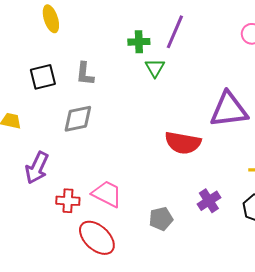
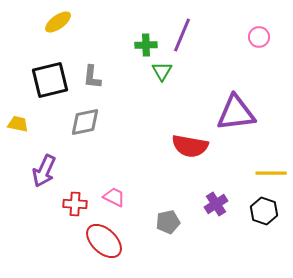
yellow ellipse: (51, 19) -> (58, 22), turned 72
black square: (43, 77) -> (50, 80), size x1.4
pink trapezoid: (107, 194) -> (114, 197), size x0.7

